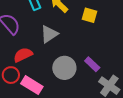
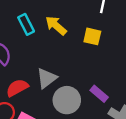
gray triangle: (49, 34) -> (47, 78), moved

